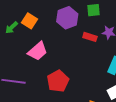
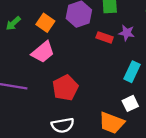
orange square: (30, 21) -> (45, 23), moved

